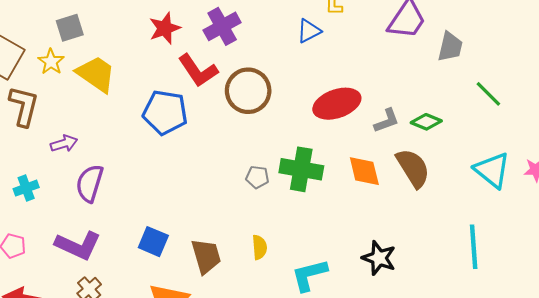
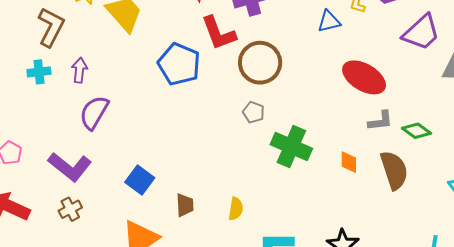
red ellipse: (337, 104) -> (364, 77), moved, turned 36
purple arrow: (64, 143) -> (80, 70), turned -80
orange diamond: (364, 171) -> (349, 162), size x0.7
gray pentagon: (257, 177) -> (254, 112), moved
cyan cross: (26, 188) -> (39, 72), moved
brown trapezoid: (206, 256) -> (185, 205), size x0.7

